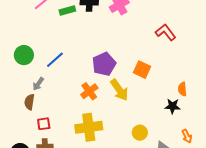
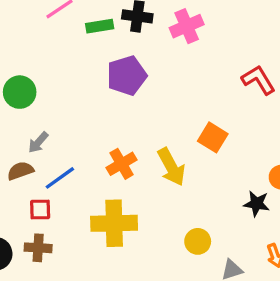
blue line: (55, 60) -> (60, 178), moved
purple pentagon: (104, 64) -> (127, 76), moved
brown semicircle: (29, 102) -> (20, 171), turned 56

